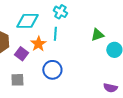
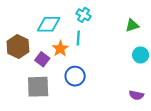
green triangle: (97, 35) -> (132, 25), moved
gray square: (17, 80) -> (38, 87), size x1.6

